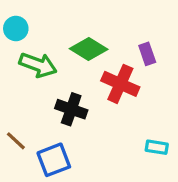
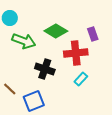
red cross: (120, 84) -> (76, 53), turned -30
cyan rectangle: (157, 147) -> (81, 79), moved, turned -56

